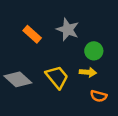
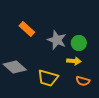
gray star: (68, 30) -> (57, 40), moved
yellow trapezoid: (57, 77) -> (48, 78), moved, turned 145

